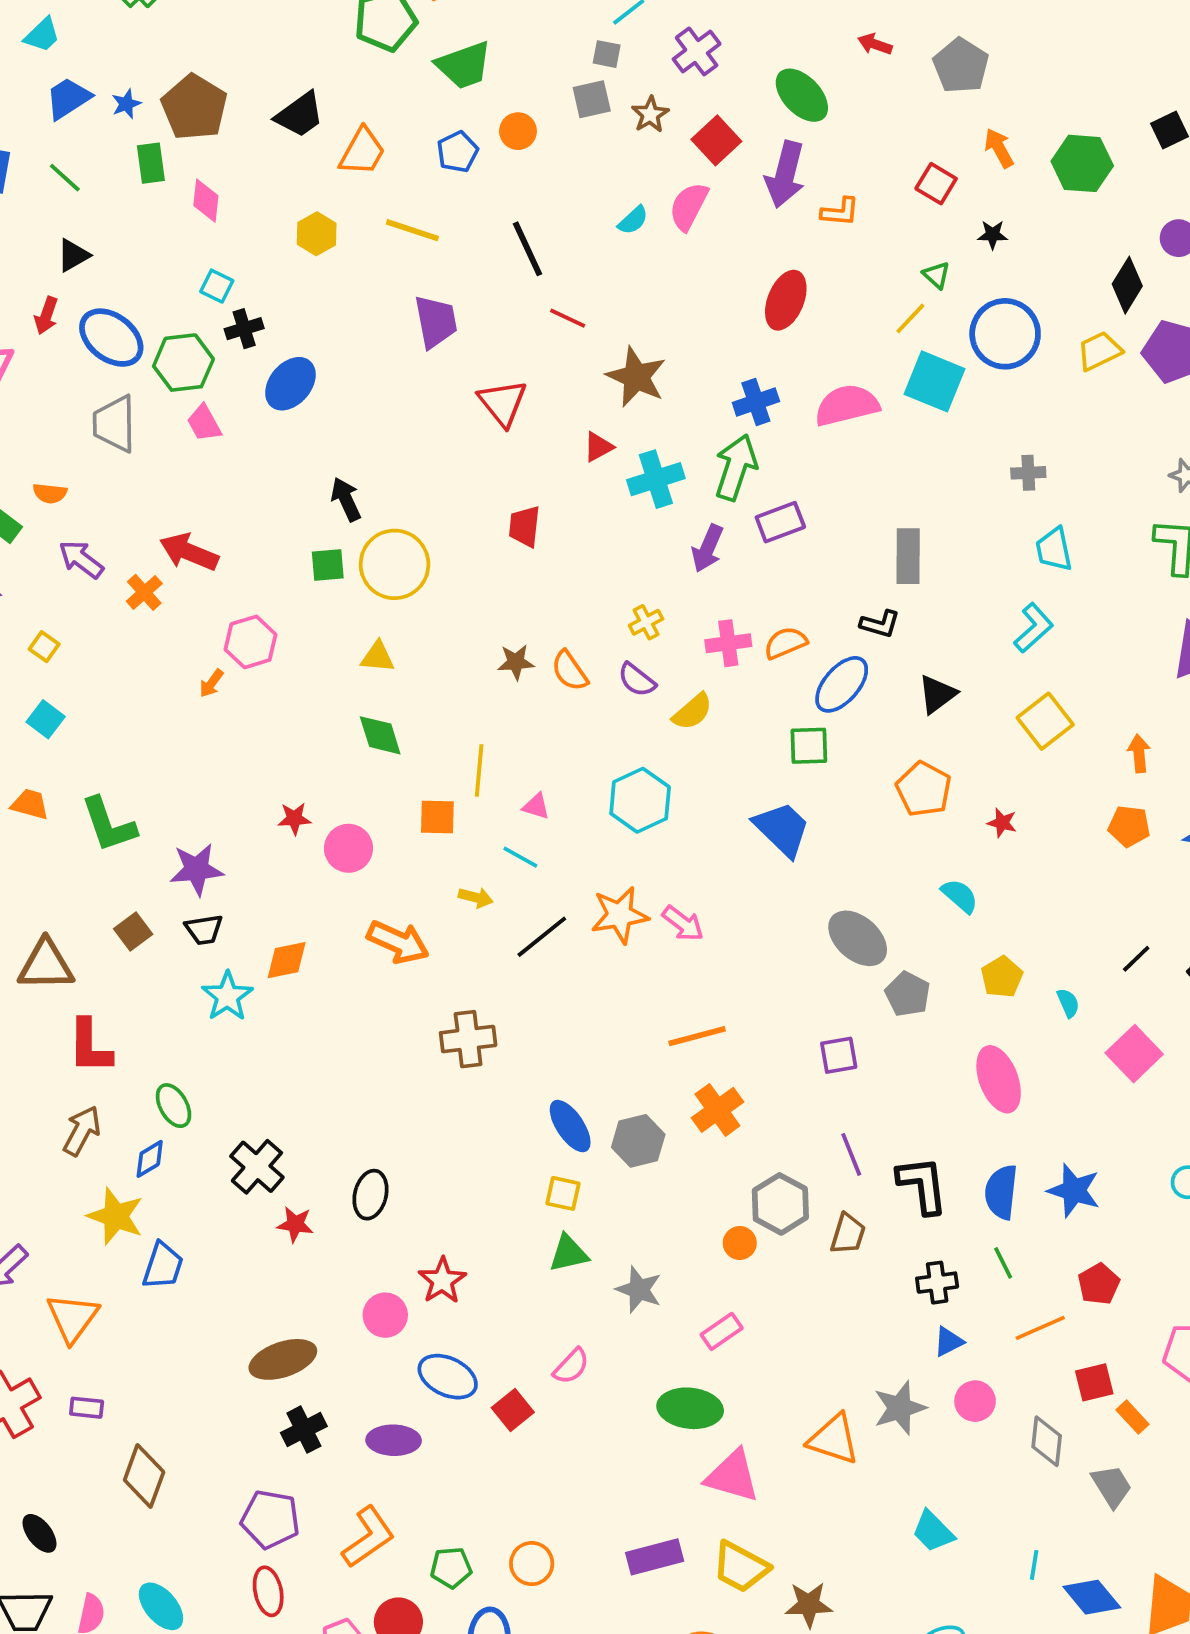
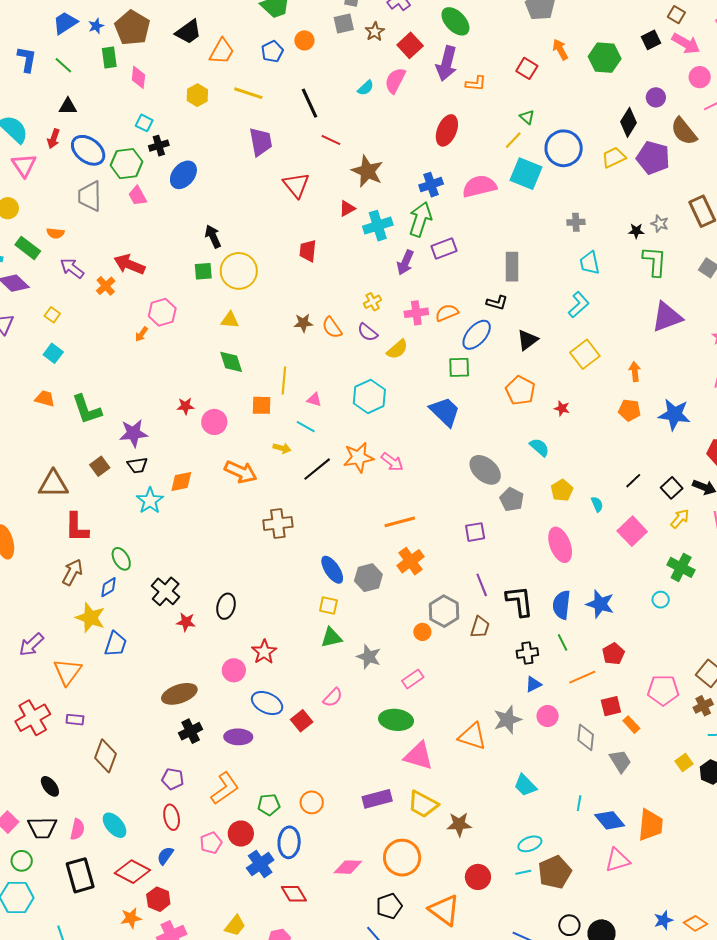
black star: (993, 235) -> (636, 231), moved
black triangle: (73, 255) -> (68, 106), turned 30
purple pentagon: (270, 1519) -> (173, 779), size x0.7

